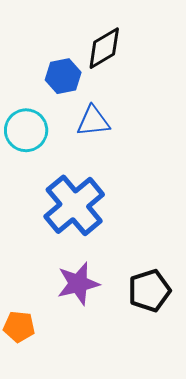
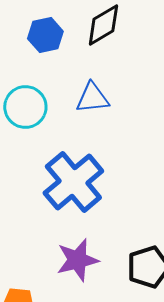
blue hexagon: (63, 76) -> (45, 35), moved

